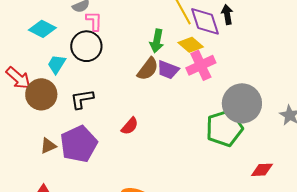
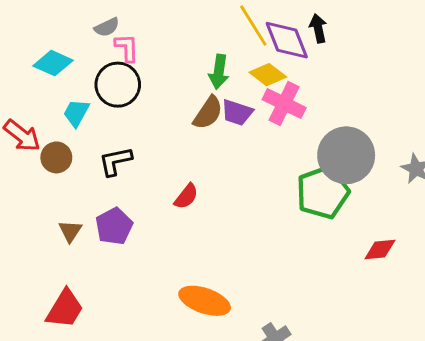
pink cross: (201, 65) -> (284, 104), turned -36
brown circle: (41, 94) -> (56, 157), size x0.7
purple pentagon: (79, 144) -> (114, 226), size x0.7
brown triangle: (48, 146) -> (70, 231), turned -30

